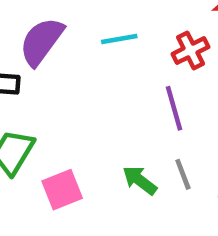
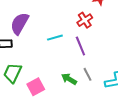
cyan line: (119, 39) -> (55, 38), moved

